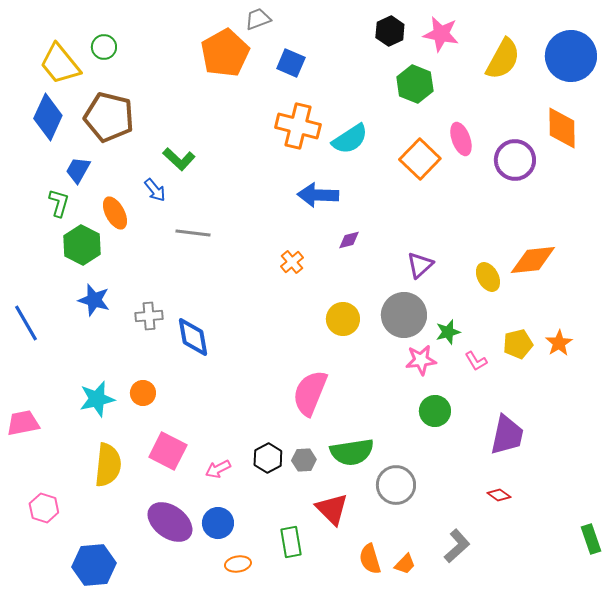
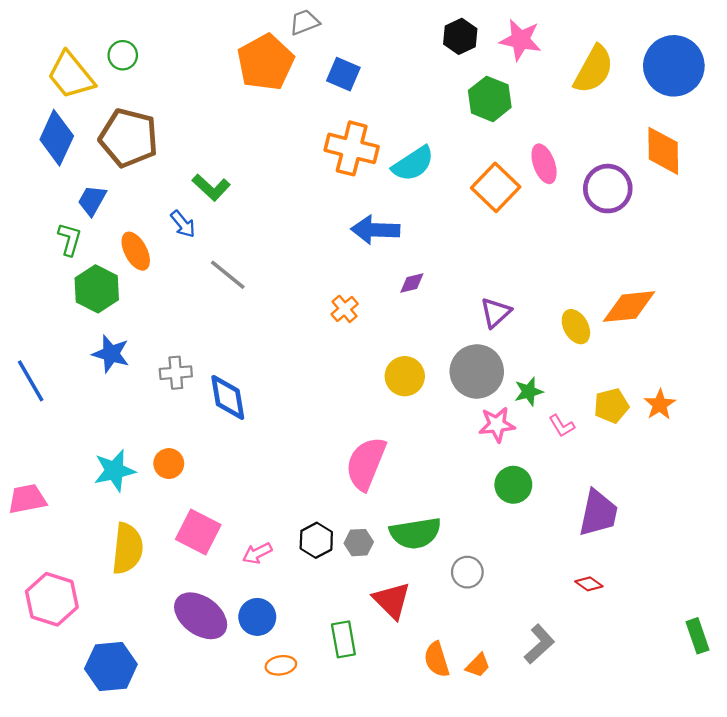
gray line: (193, 233) -> (228, 275), turned 32
gray circle: (396, 485) -> (467, 572), size x0.7
pink hexagon: (44, 508) -> (52, 599), size x1.5

